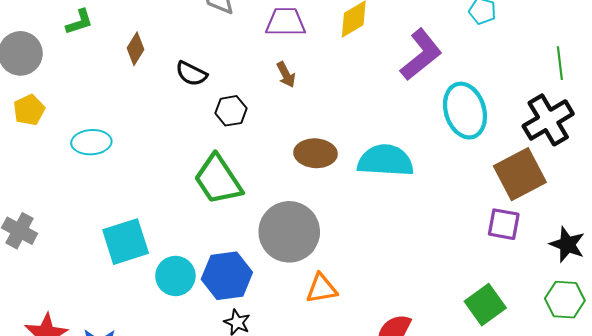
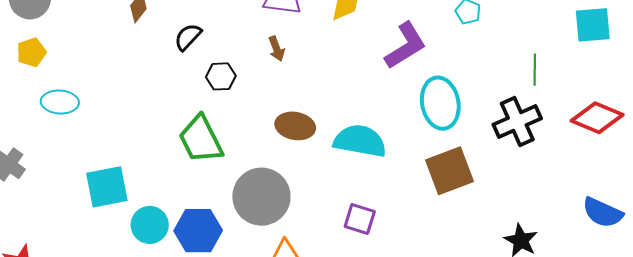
black semicircle: (191, 74) -> (188, 37), turned 100
cyan ellipse: (91, 142) -> (60, 102), moved
brown square: (520, 174) -> (449, 171), moved
purple square: (504, 224) -> (360, 219), moved

